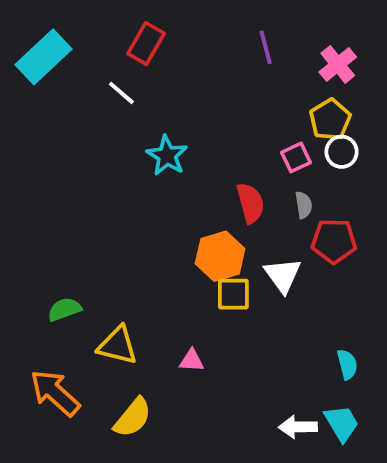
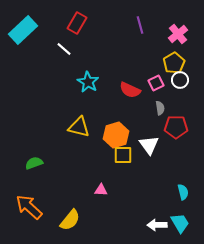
red semicircle: (250, 203) -> (130, 90), moved, turned 130
yellow triangle: (118, 345) -> (79, 127), moved

